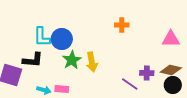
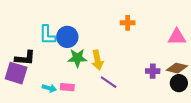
black L-shape: (33, 60) -> (25, 58), moved
green star: (72, 60) -> (77, 58), turned 30
purple line: (130, 84) -> (109, 82), moved

